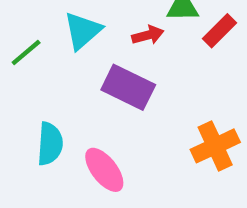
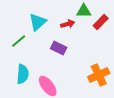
green line: (26, 52) -> (19, 41), moved
purple rectangle: (128, 87) -> (59, 48), size x0.7

